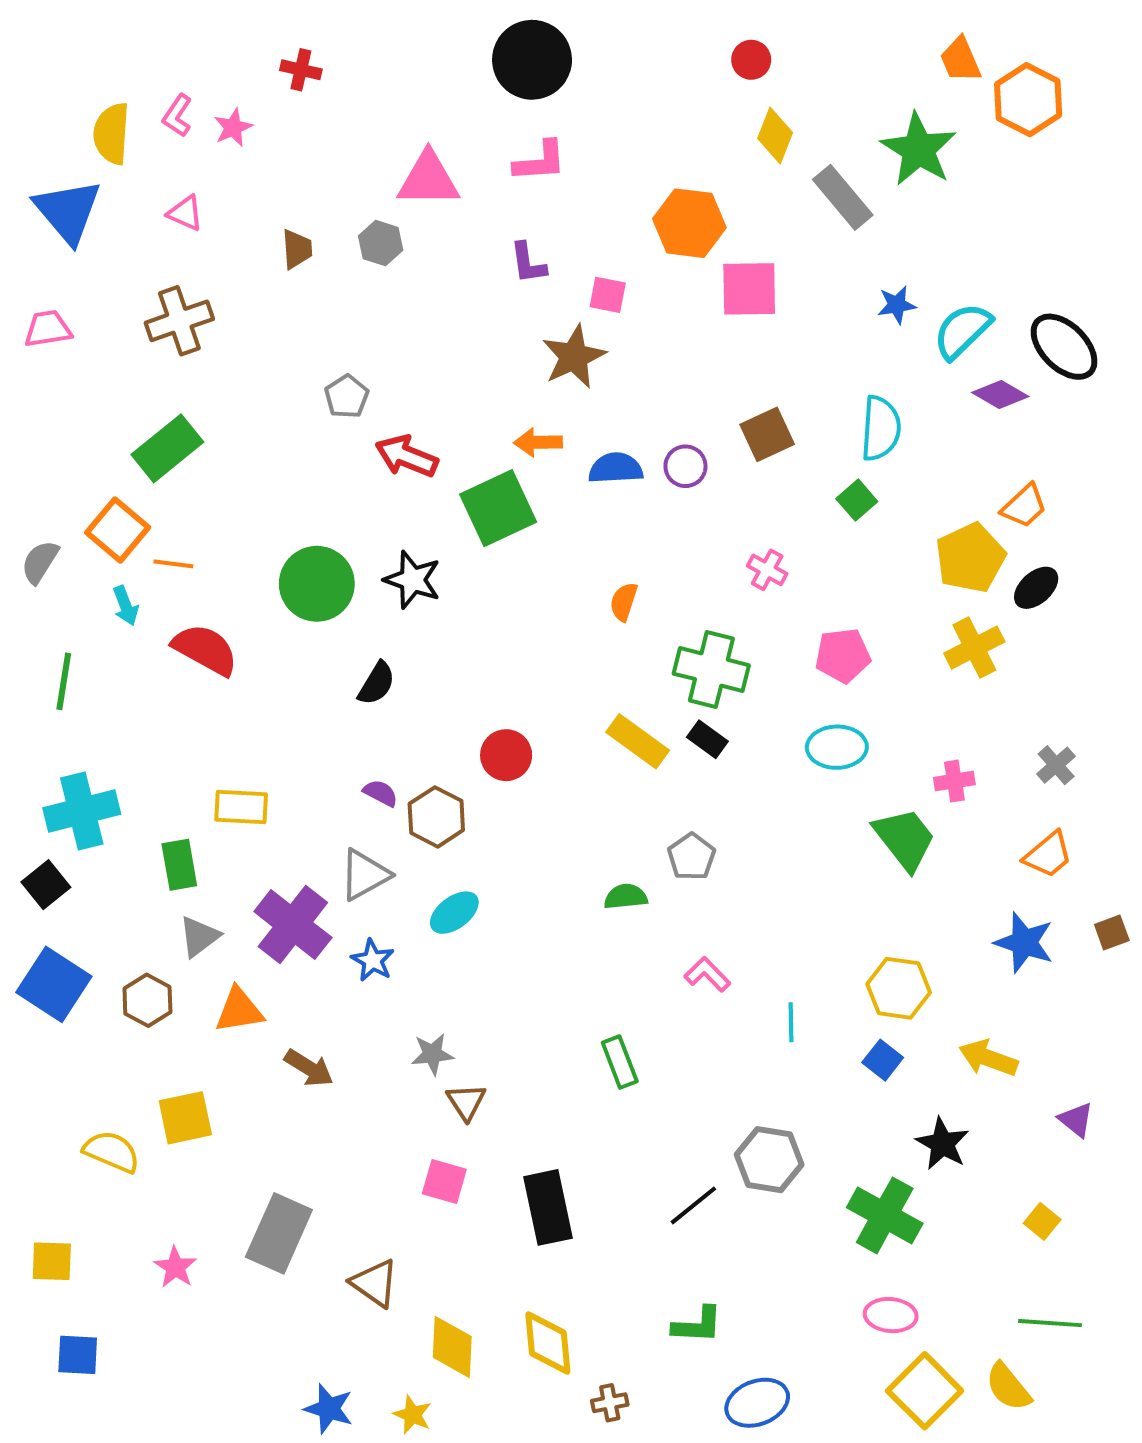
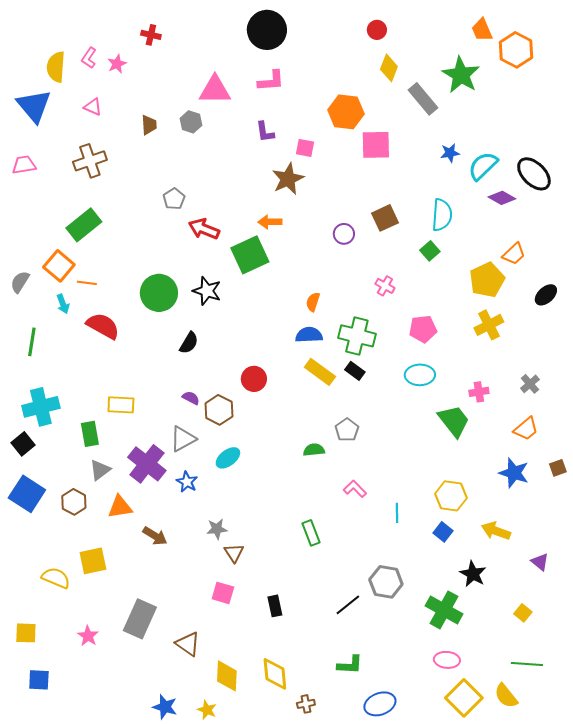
blue semicircle: (616, 468) -> (309, 335), moved
black ellipse: (1036, 588) -> (546, 295), moved
black rectangle: (548, 1207) -> (275, 606), size x0.6

